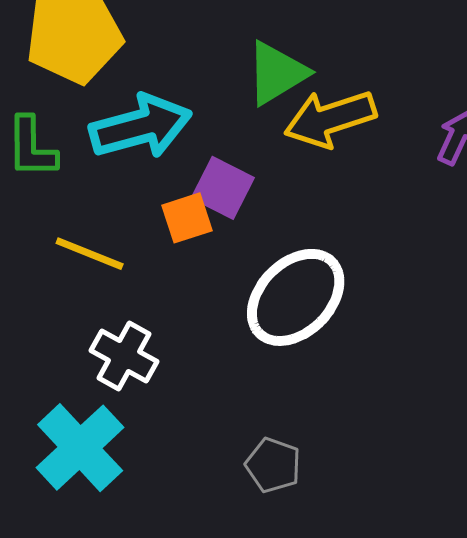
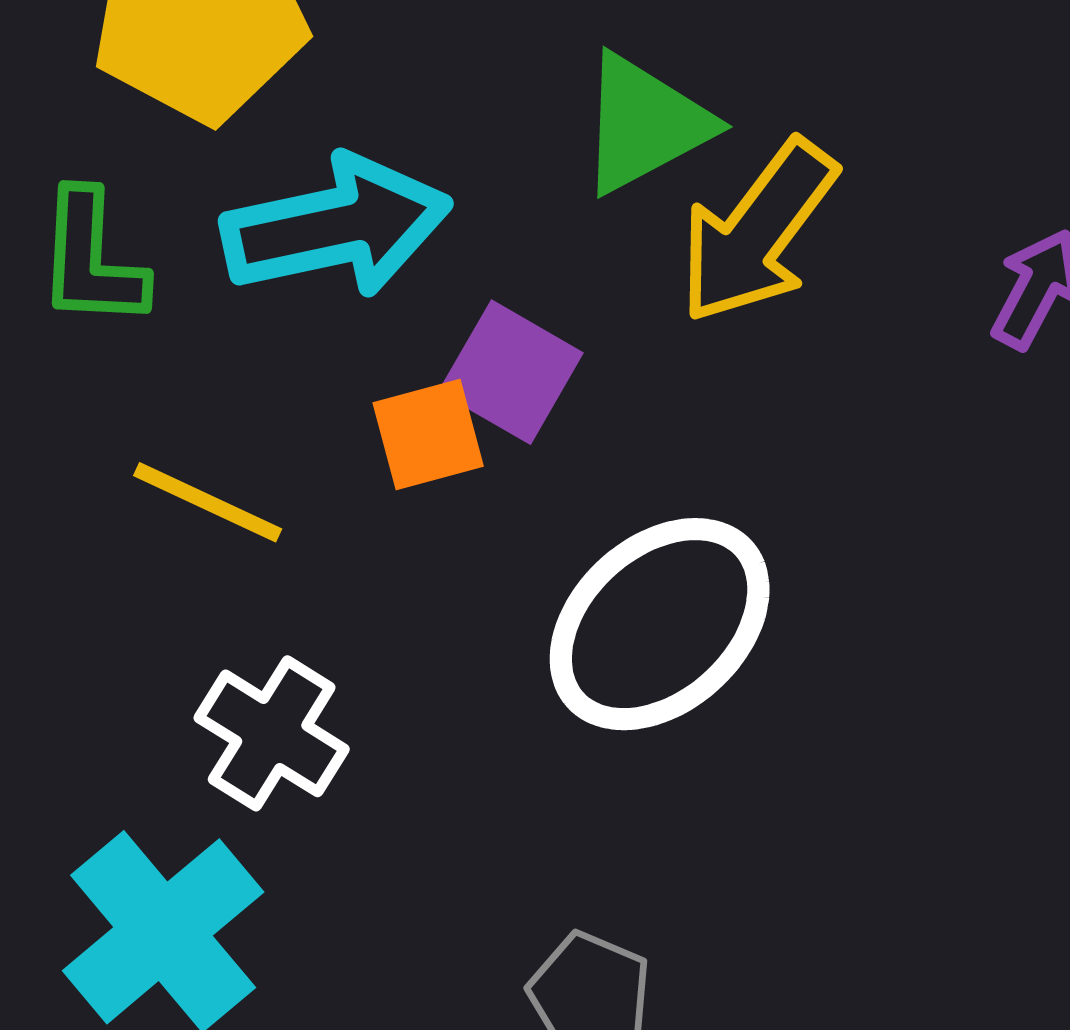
yellow arrow: (330, 119) -> (757, 232), turned -38

